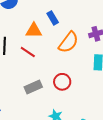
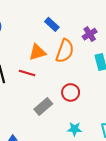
blue rectangle: (53, 18) -> (52, 24), moved
orange triangle: (34, 31) -> (37, 52), moved

